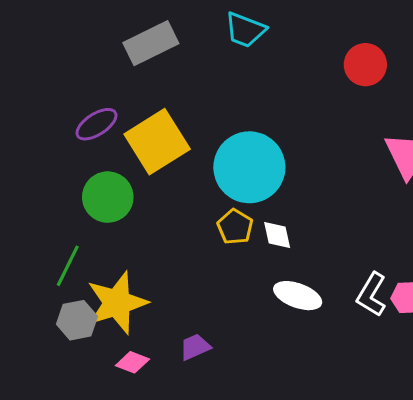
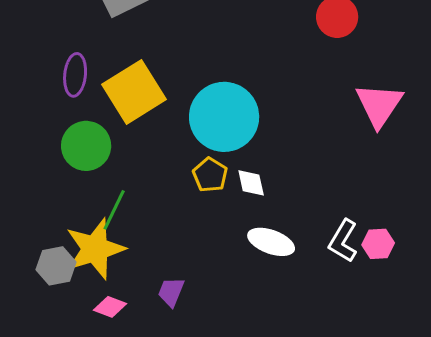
purple ellipse: (96, 124) -> (75, 75), turned -51
green line: (68, 266) -> (114, 210), moved
purple trapezoid: (195, 347) -> (171, 292), turned -44

